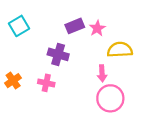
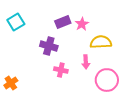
orange cross: (13, 81) -> (11, 83), moved
pink cross: (46, 83) -> (61, 70), moved
pink circle: (110, 98) -> (107, 80), moved

